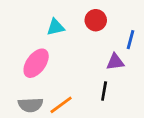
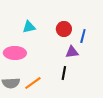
red circle: (96, 20) -> (64, 29), moved
pink ellipse: (36, 63) -> (15, 53), turned 55

